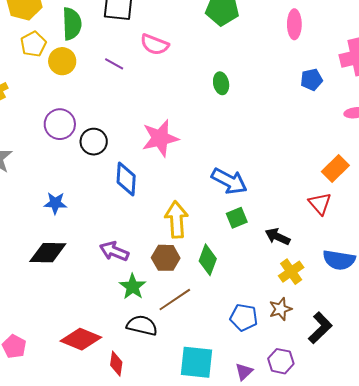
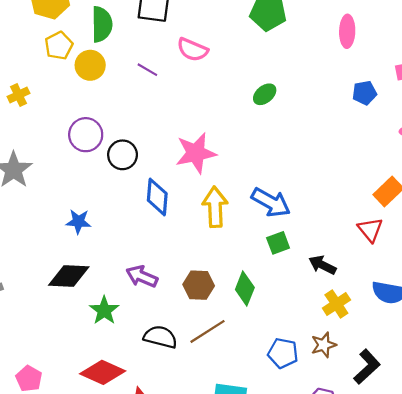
green ellipse: (221, 83) -> (265, 94), turned 60
yellow arrow: (176, 220) -> (215, 207), moved
green star: (133, 287) -> (104, 310), moved
black semicircle: (142, 325) -> (160, 337), moved

